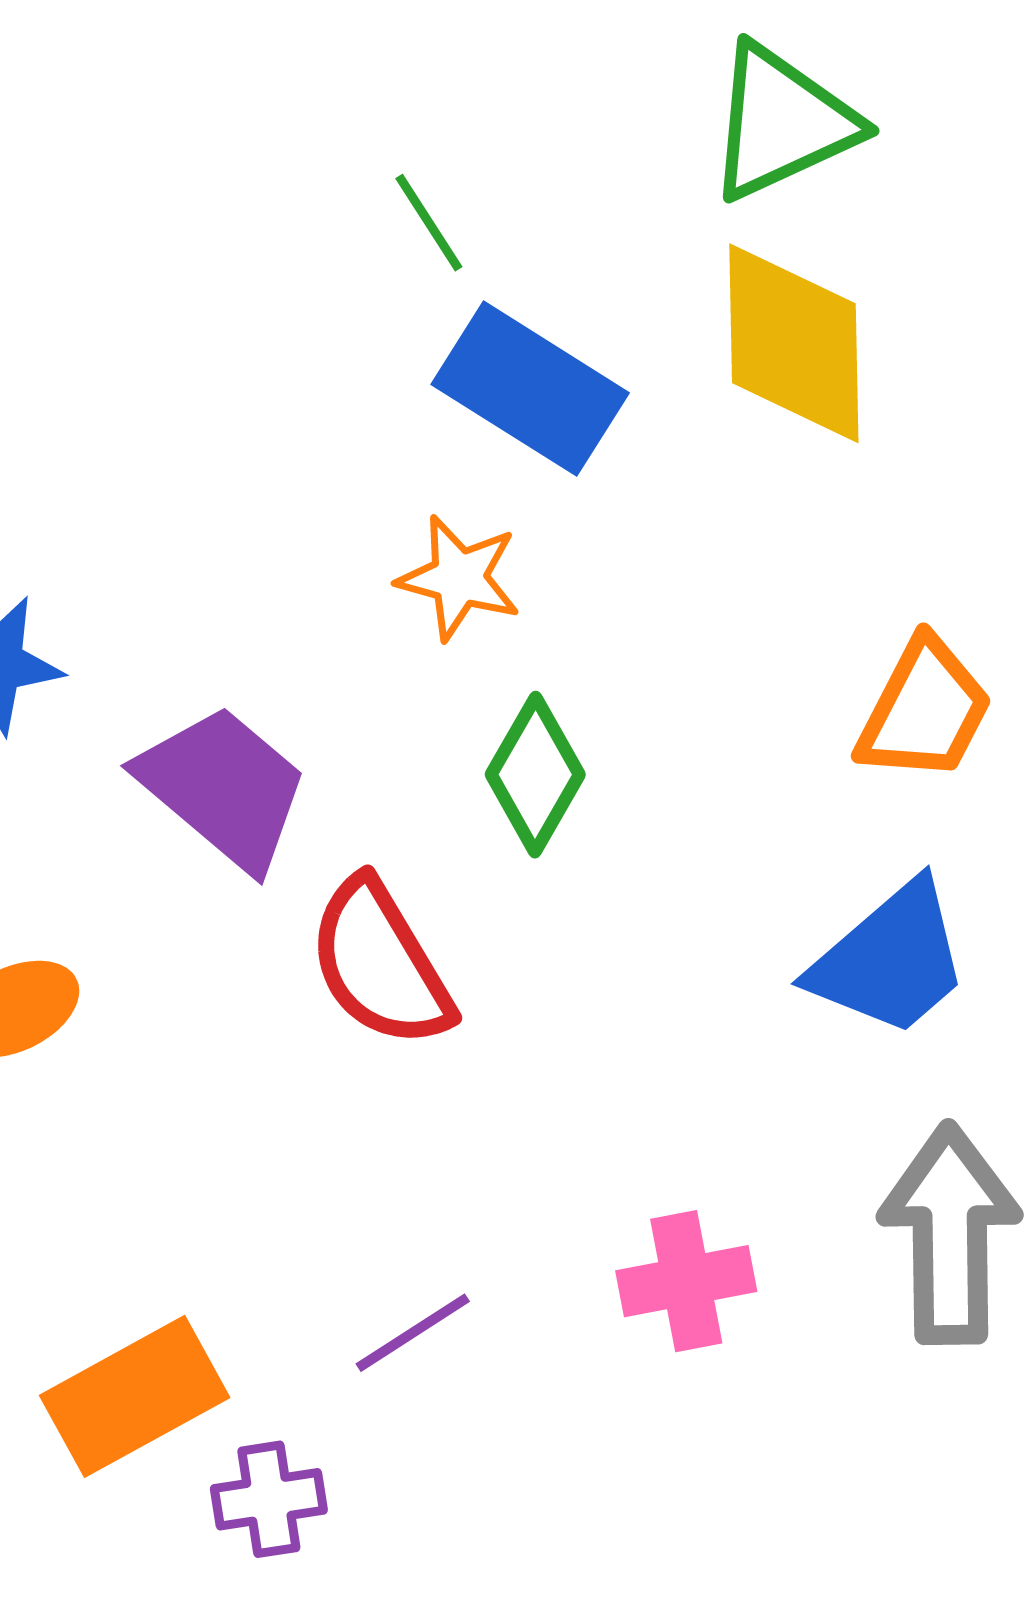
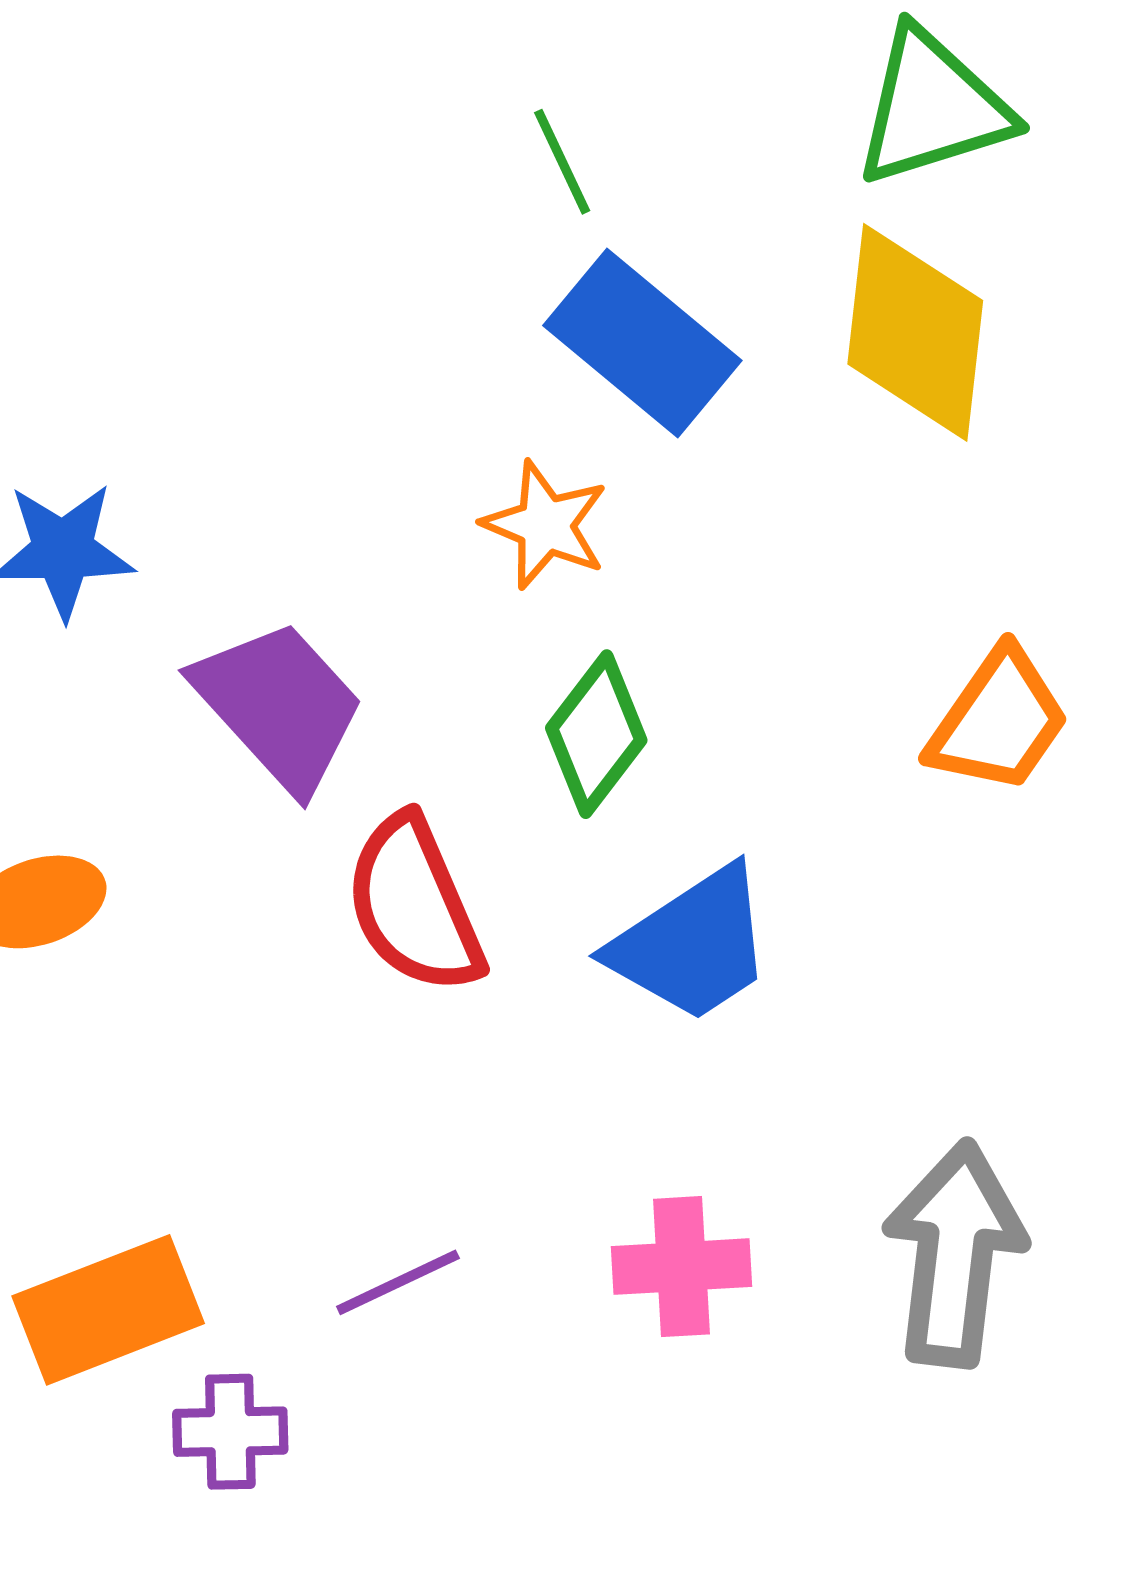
blue trapezoid: (890, 960) -> (692, 945), moved

